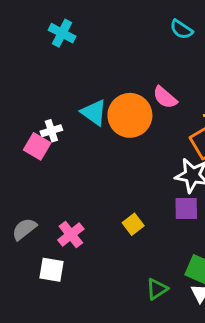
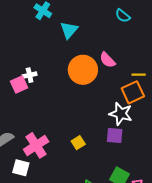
cyan triangle: (94, 112) -> (69, 30), moved, turned 30
pink square: (37, 146) -> (19, 85), turned 30
pink cross: (71, 234) -> (36, 145), size x1.4

